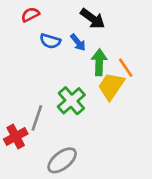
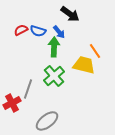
red semicircle: (30, 15) -> (21, 30), moved
green arrow: (99, 62) -> (54, 47), moved
yellow trapezoid: (111, 86) -> (84, 65), turned 70

